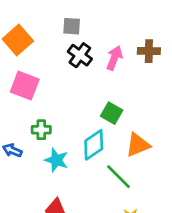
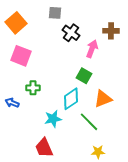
black cross: (80, 55) -> (71, 33), moved
pink arrow: (114, 58) -> (92, 49), moved
cyan star: (56, 160) -> (53, 119), moved, turned -30

